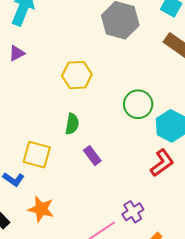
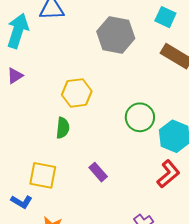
green semicircle: (72, 124) -> (63, 128), moved

